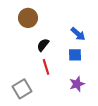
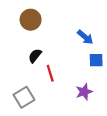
black semicircle: (43, 45) -> (35, 56), moved
blue square: (75, 55) -> (96, 60), moved

